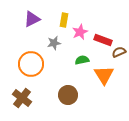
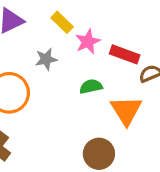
yellow rectangle: (64, 20) -> (62, 22), turned -56
brown circle: (68, 95) -> (99, 154), moved

